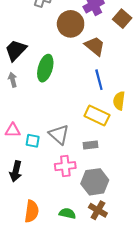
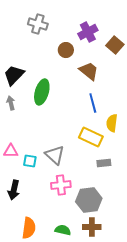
brown circle: (71, 24) -> (66, 50), size x0.6
gray rectangle: (91, 145) -> (104, 163), moved
brown cross: (98, 210) -> (92, 227), turned -30

